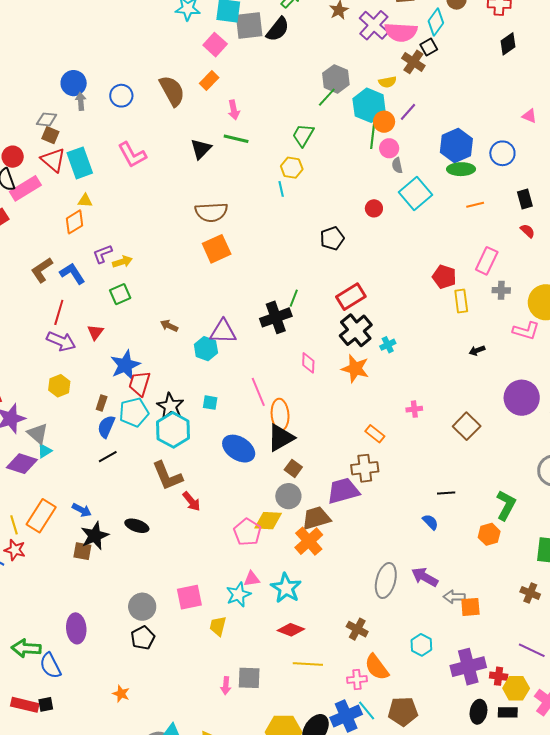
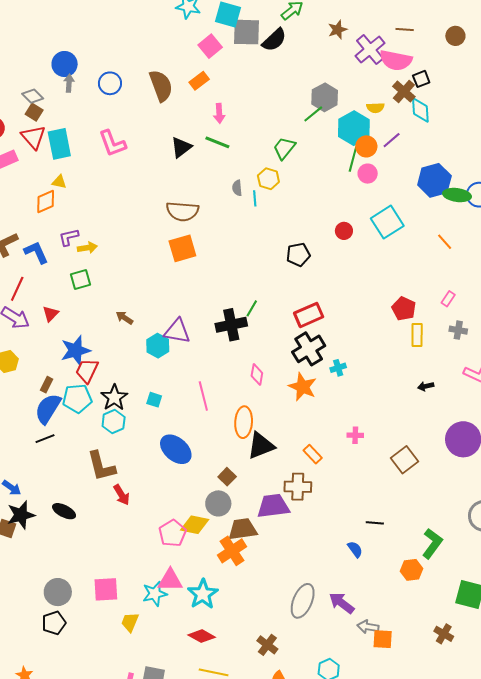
cyan diamond: (436, 22) -> (420, 110), moved, turned -48
gray diamond: (47, 119) -> (33, 96), turned 30
gray semicircle: (397, 165) -> (237, 188), moved
green ellipse: (461, 169) -> (457, 195), moved
orange line: (475, 205) -> (445, 242), turned 54
pink rectangle: (487, 261) -> (448, 299), size x0.6
orange ellipse: (280, 415) -> (244, 422), moved
blue semicircle: (106, 427) -> (48, 409), size x1.4
cyan hexagon: (173, 430) -> (114, 422), size x0.7
black triangle: (281, 438) -> (261, 446), moved
pink triangle: (252, 579) -> (170, 580), size x1.5

